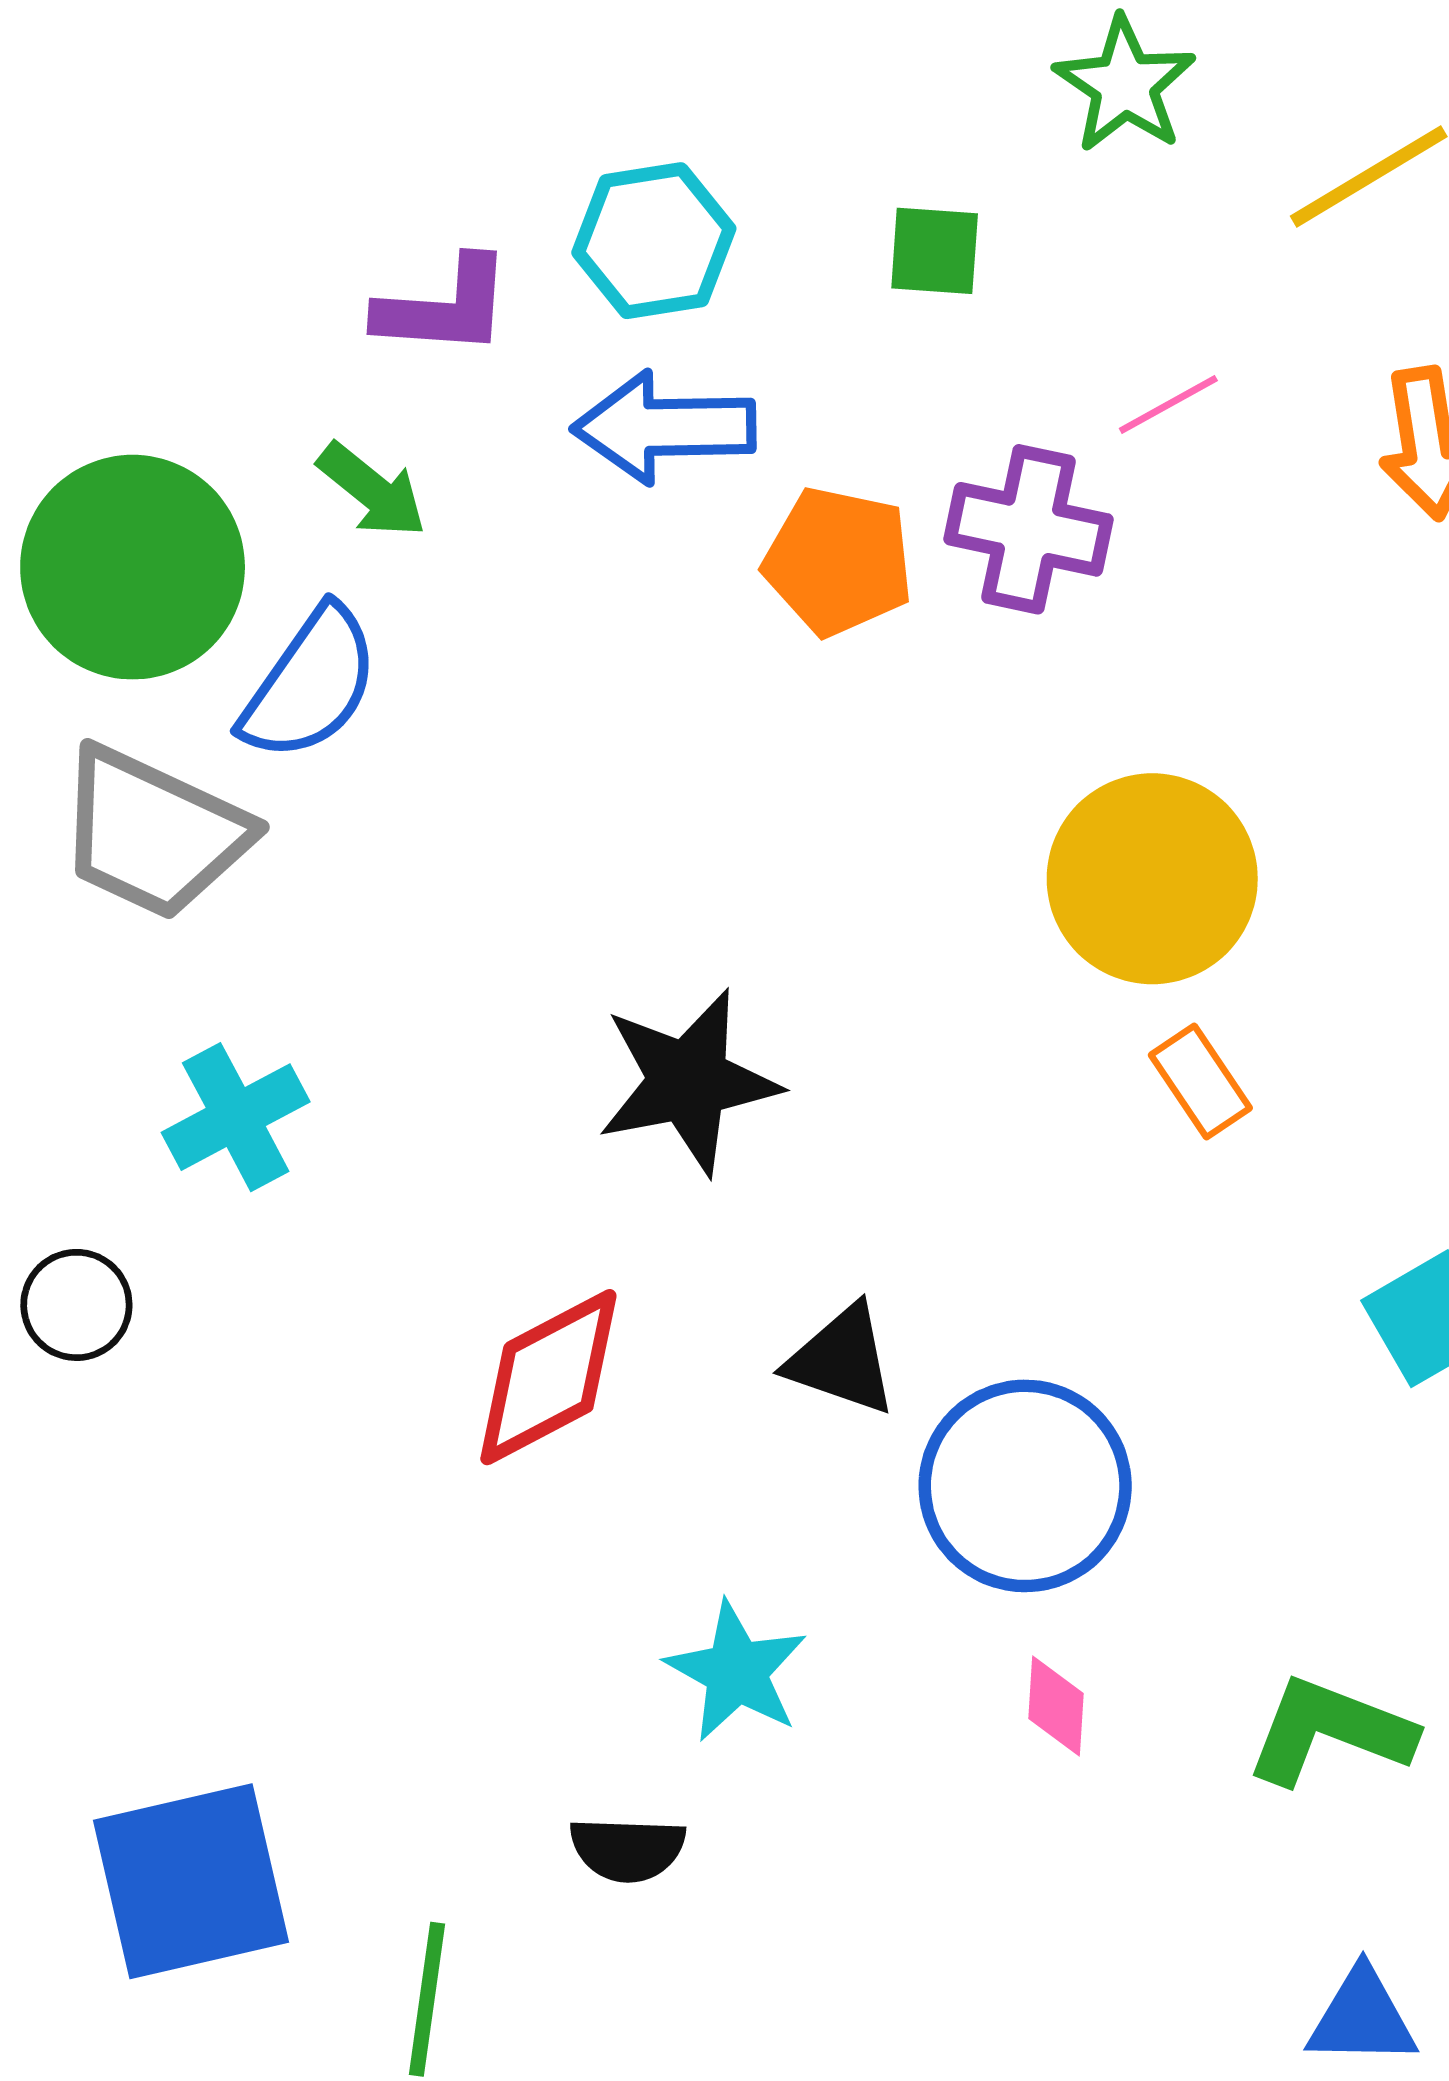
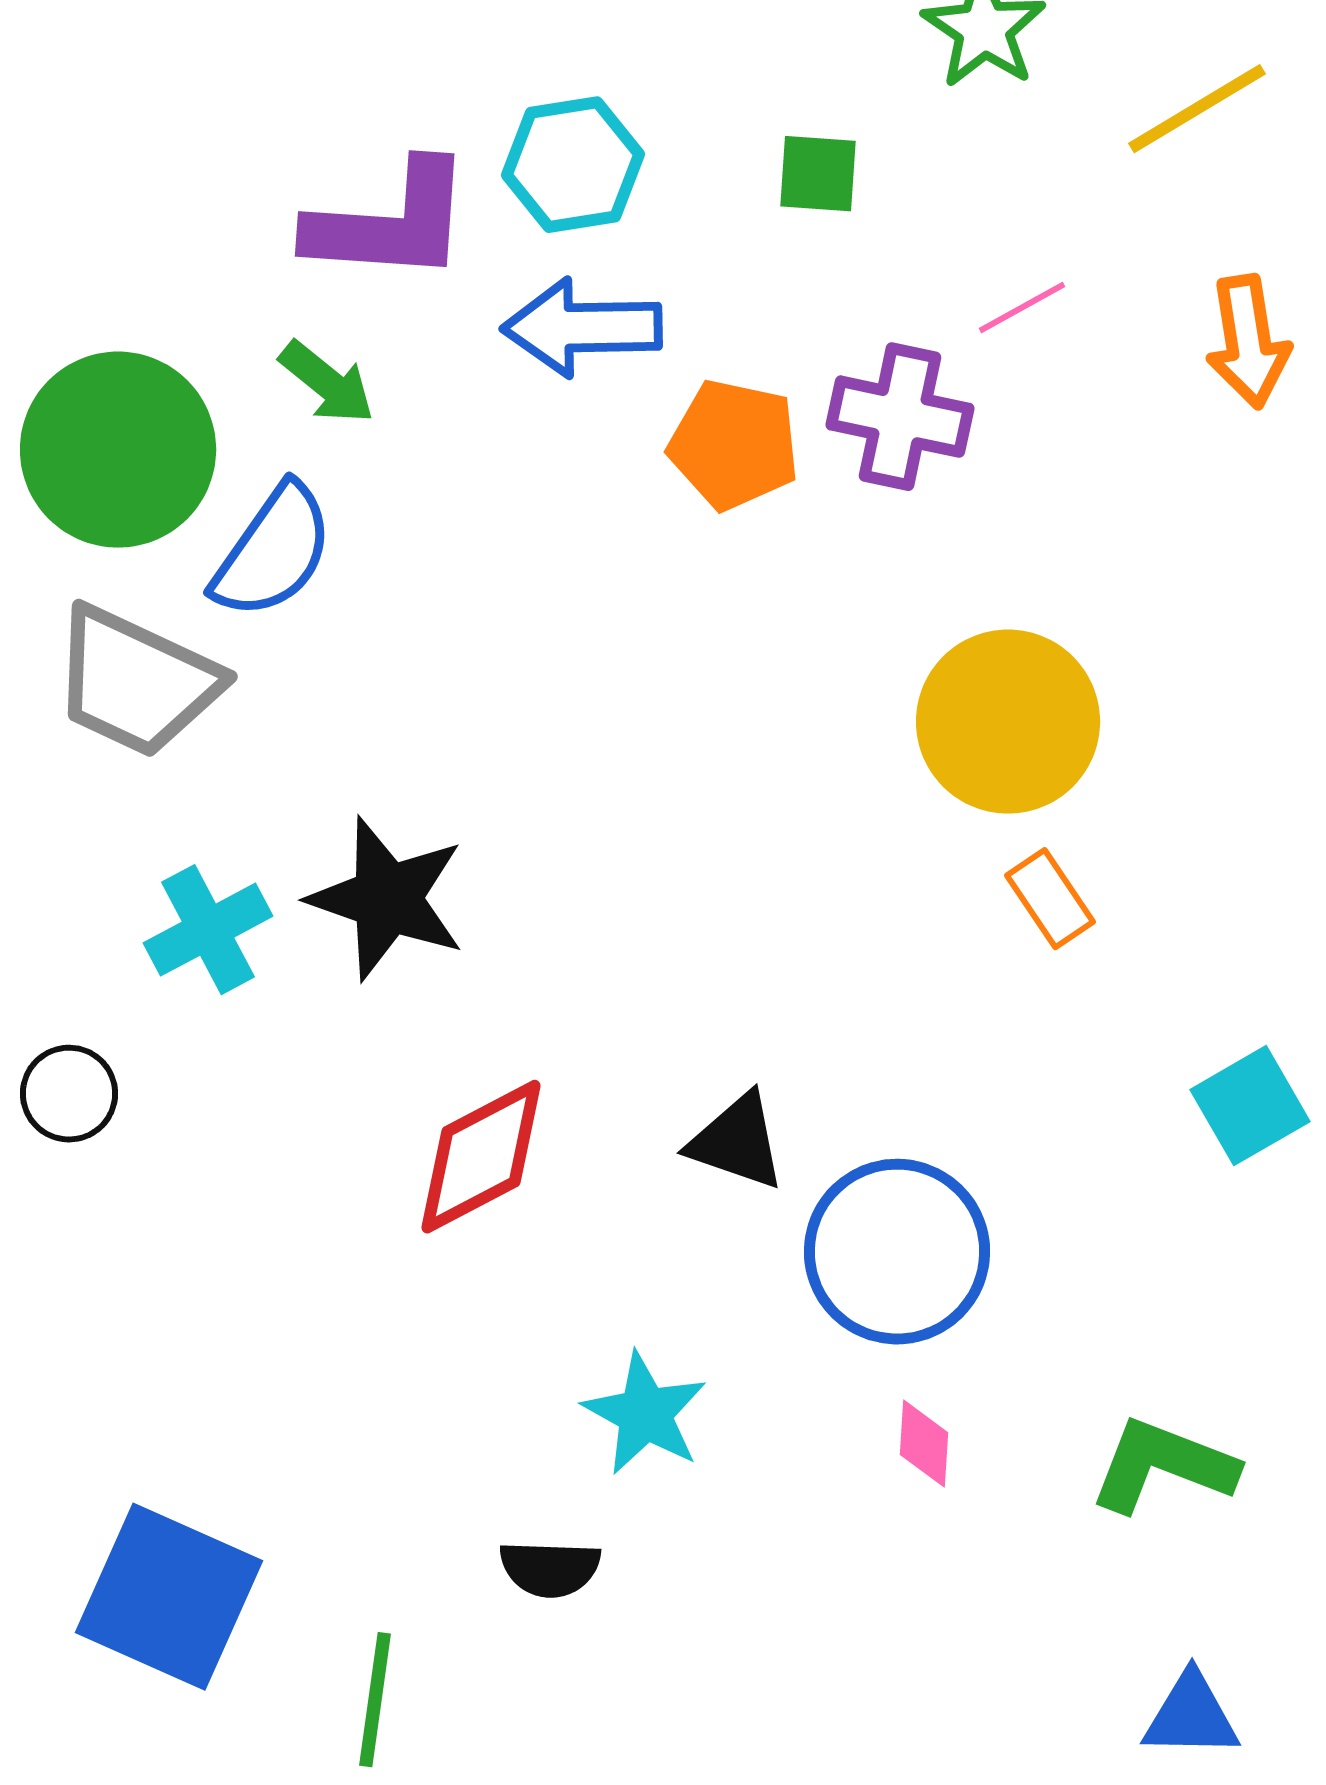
purple L-shape: (444, 307) -> (390, 223), size x1.4
black star: (688, 1082) -> (387, 899), moved, turned 30
blue square: (191, 1881) -> (169, 1597), turned 37

